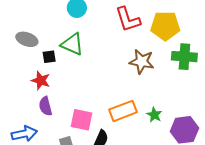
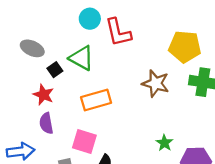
red L-shape: (128, 19) -> (118, 32), moved
black square: (49, 57) -> (55, 70), turned -32
orange rectangle: (123, 111) -> (96, 100), moved

